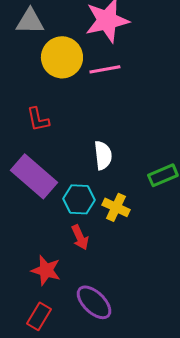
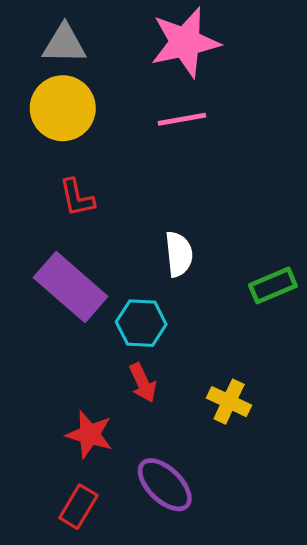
yellow circle: (62, 57) -> (63, 108), moved
yellow cross: (116, 207) -> (229, 402), moved

